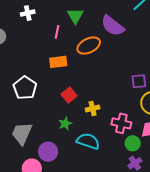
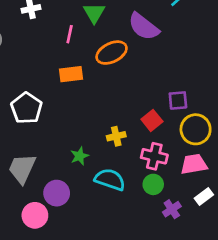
red square: (69, 95) -> (152, 120), moved
green circle: (133, 143) -> (153, 184), moved

